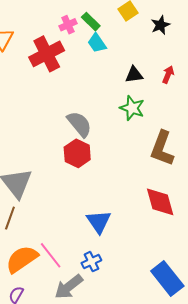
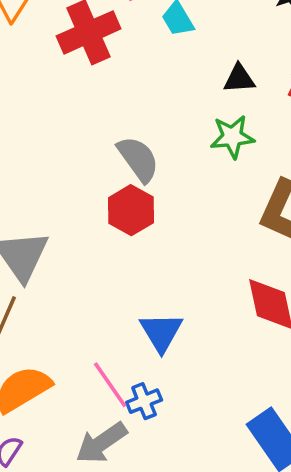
green star: (132, 108) -> (232, 137), turned -30
pink line: (51, 255) -> (110, 385), moved

